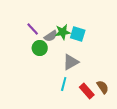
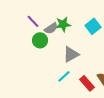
cyan square: (78, 34) -> (93, 26), moved, turned 35
cyan line: (64, 84) -> (64, 76), turned 32

